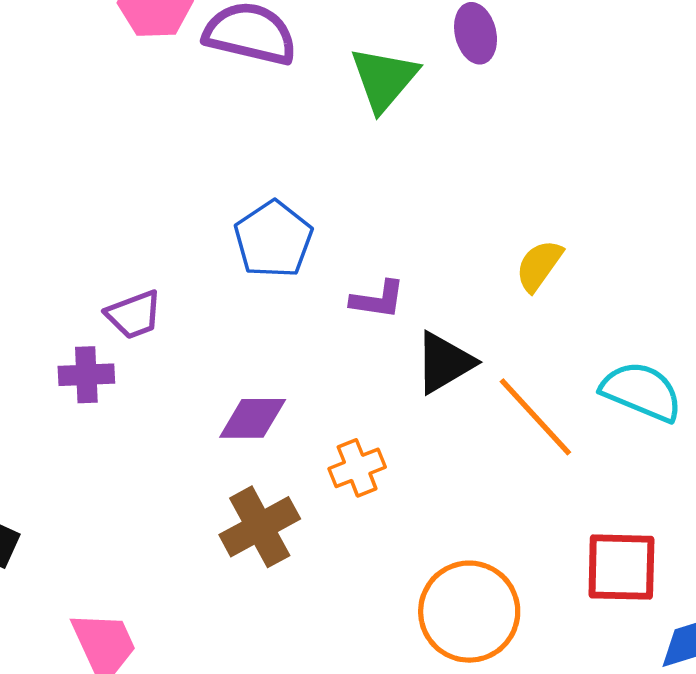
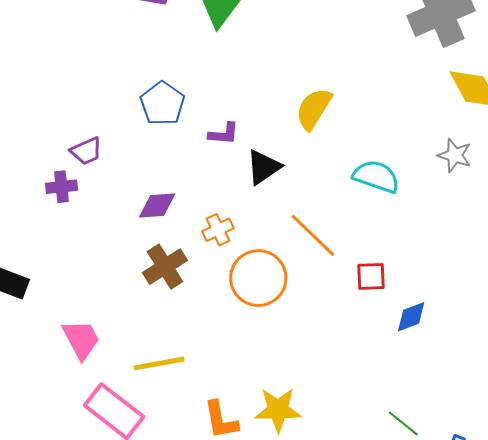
yellow semicircle: (539, 265) -> (314, 109), size x1.4
orange line: (535, 417) -> (313, 235), moved
red square: (621, 567) -> (371, 276), size x0.7
orange circle: (469, 612) -> (258, 278), moved

